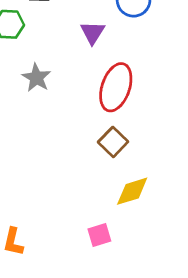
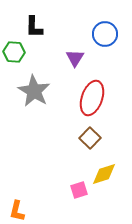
gray star: (36, 78) -> (34, 91), size x1.5
pink square: (99, 235) -> (79, 190), moved

